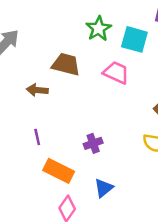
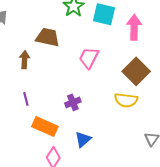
pink trapezoid: (116, 73) -> (89, 58), moved, turned -85
brown arrow: (37, 90) -> (24, 60), turned 90

